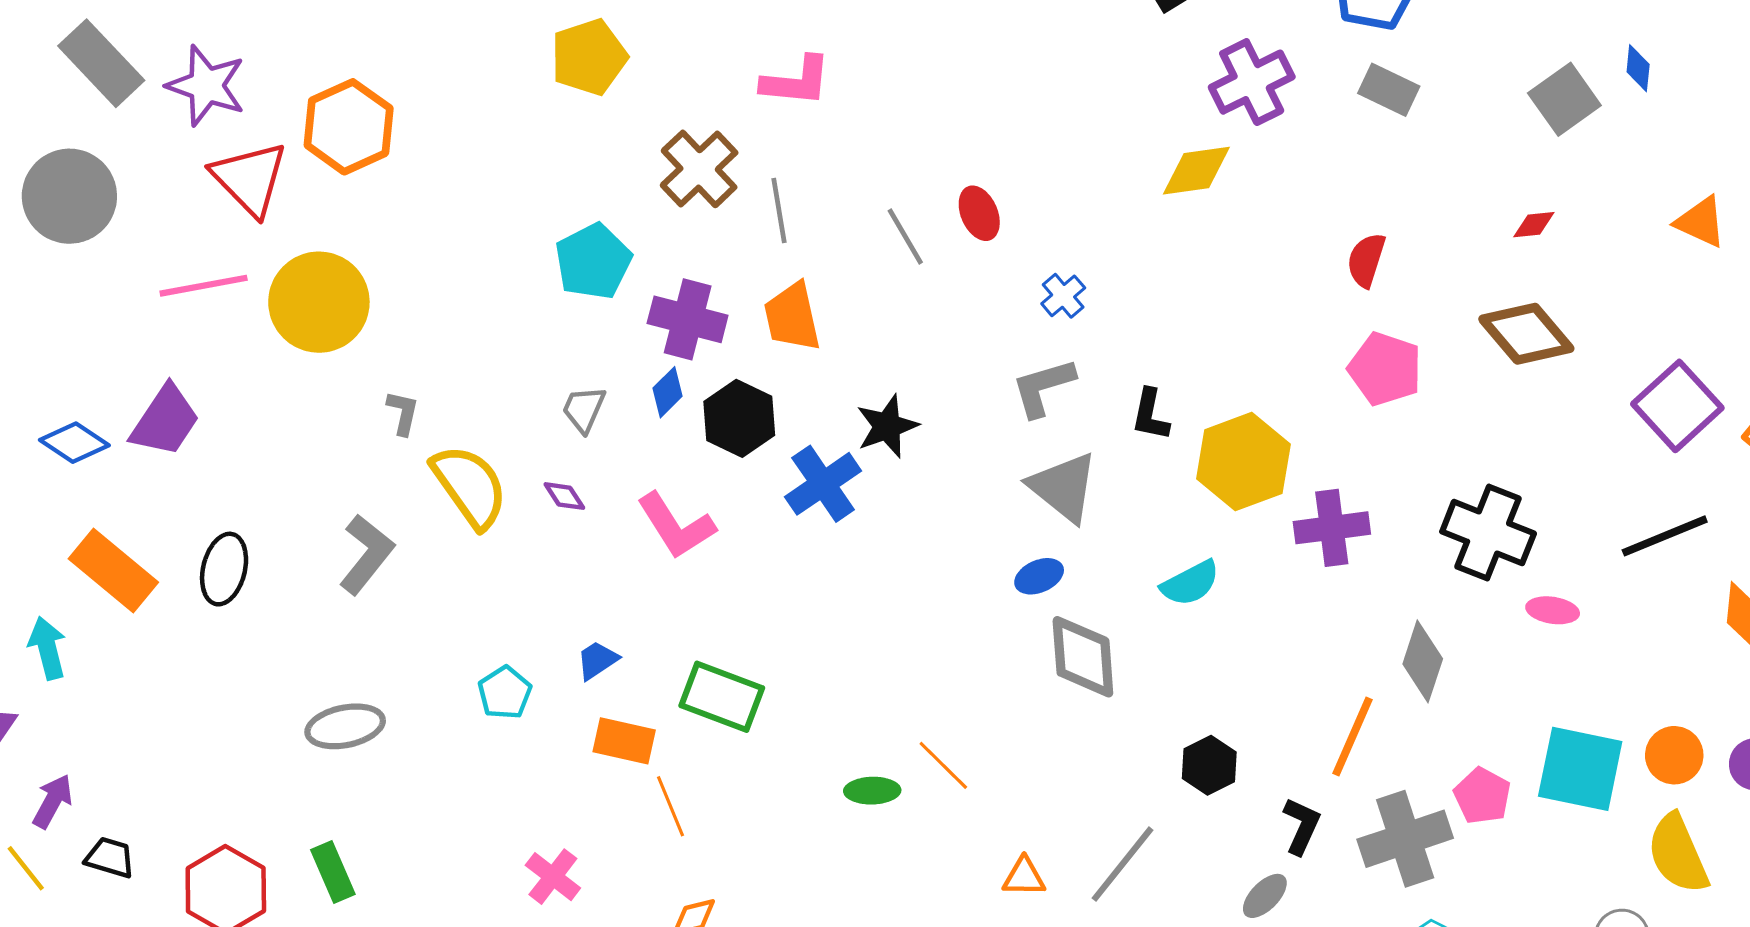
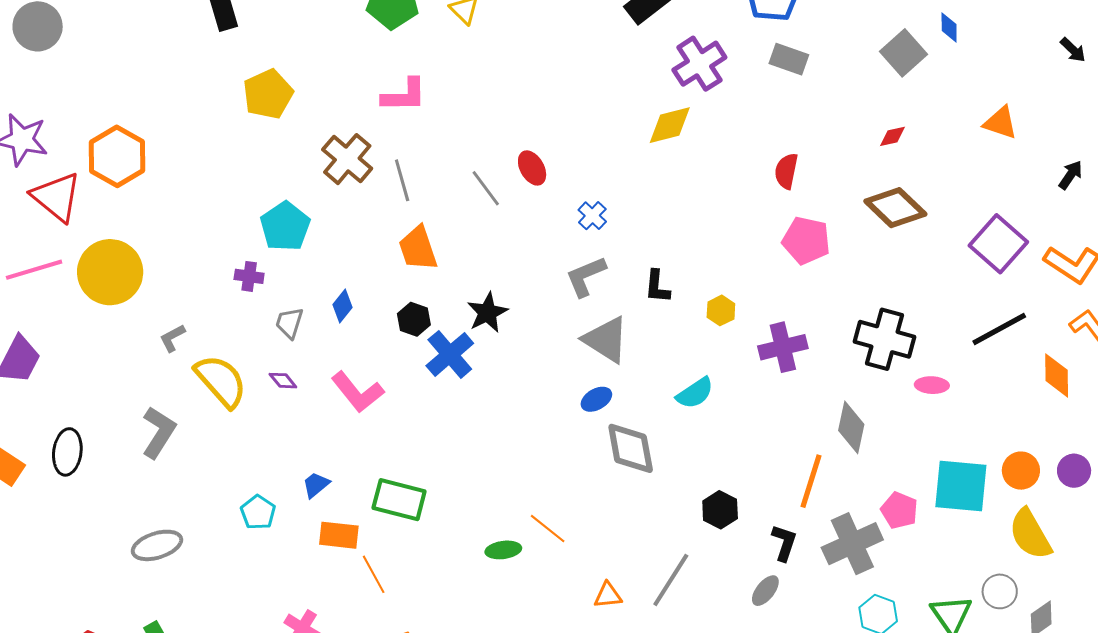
purple cross: (688, 319) -> (249, 276), moved, size x0.6
gray L-shape: (403, 413) -> (172, 338), turned -124
black hexagon: (739, 418) -> (414, 319), moved, size x0.7
yellow hexagon: (1243, 462) -> (721, 310), size x0.5

